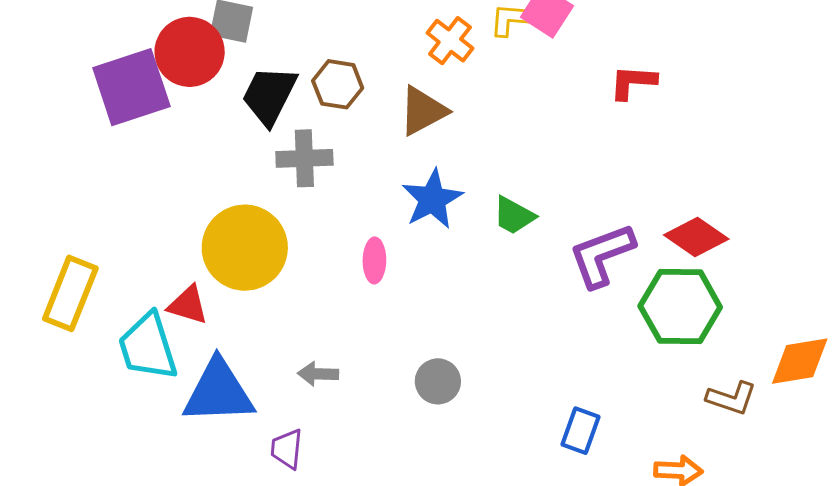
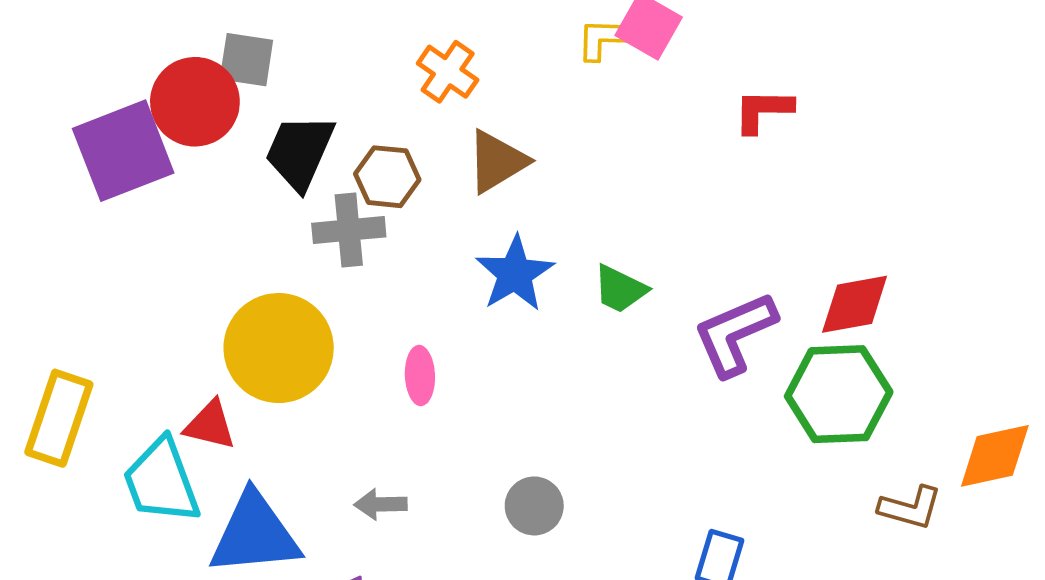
orange cross: (450, 41) -> (448, 72), moved
brown hexagon: (338, 84) -> (387, 177), moved
red diamond: (696, 237) -> (855, 304), turned -42
pink ellipse: (374, 260) -> (420, 376), moved

